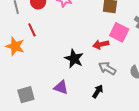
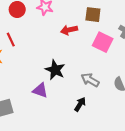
red arrow: (101, 44) -> (69, 30), moved
purple triangle: (61, 87) -> (40, 90), moved

